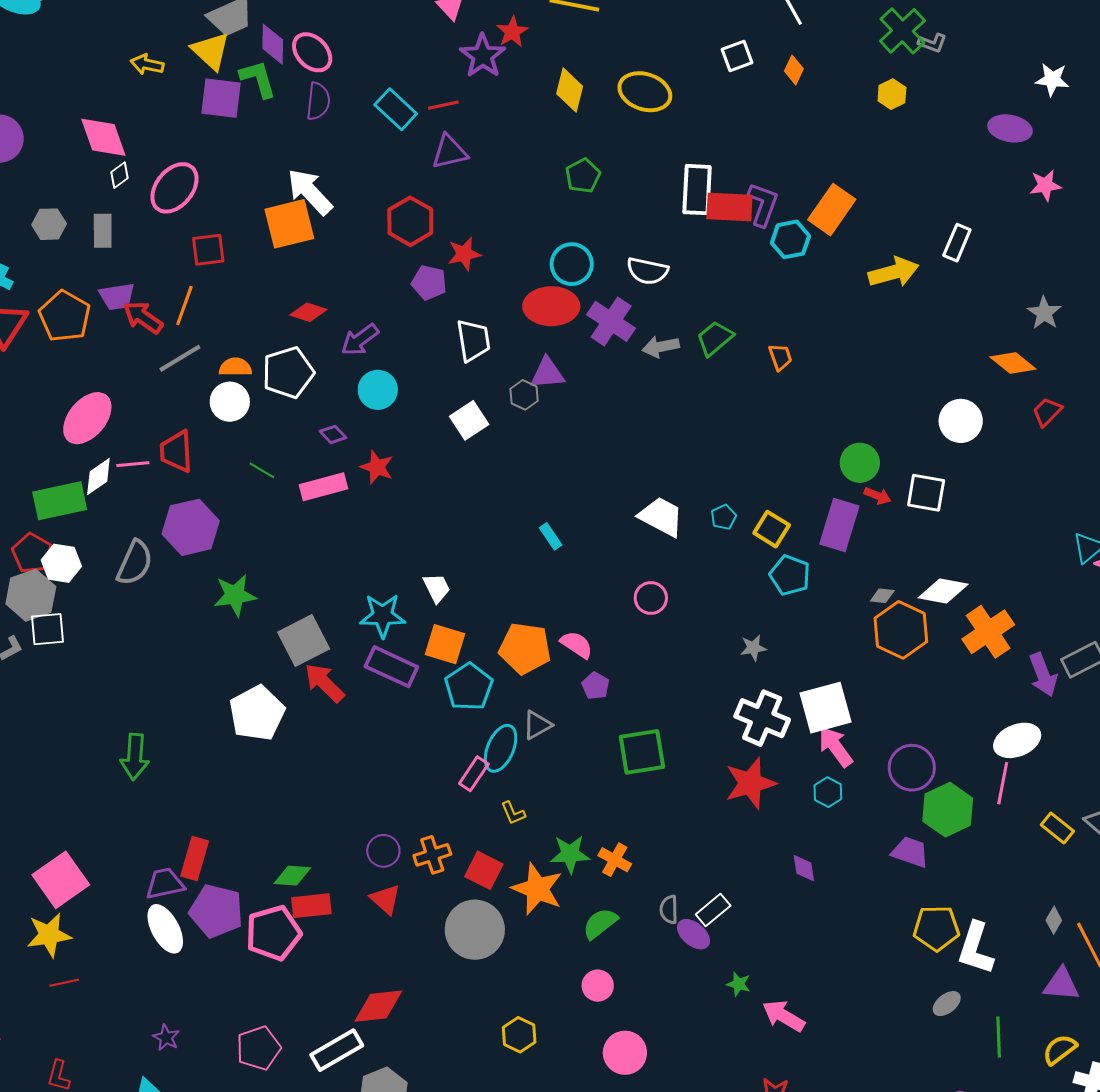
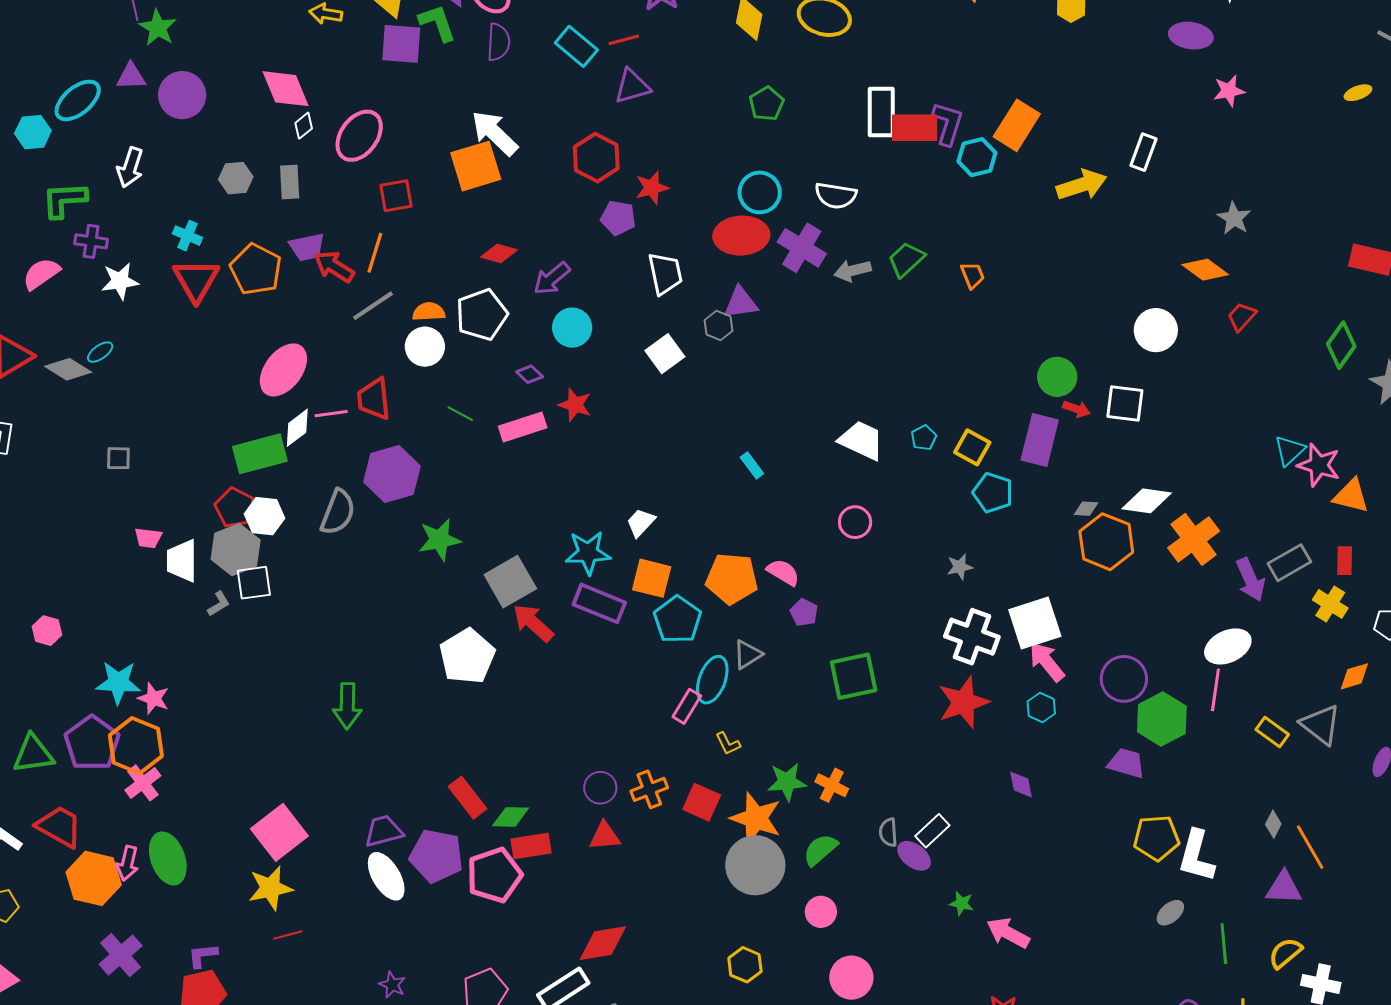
white trapezoid: (437, 588) -> (641, 523), turned -108
red rectangle: (195, 858) -> (468, 798), moved, turned -51
red triangle: (385, 899) -> (605, 836), turned -44
gray circle: (475, 930) -> (755, 865), moved

